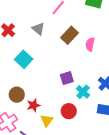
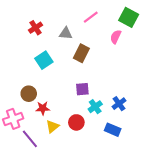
gray triangle: (38, 29) -> (66, 33), turned -48
brown rectangle: (70, 35) -> (81, 53), moved, turned -30
pink semicircle: (90, 44) -> (116, 37), moved

